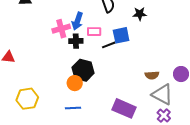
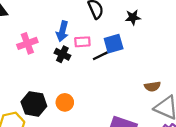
pink cross: (61, 29) -> (27, 43), moved
black cross: (76, 41) -> (62, 54), turned 32
black hexagon: (83, 70) -> (34, 104), moved

